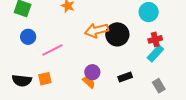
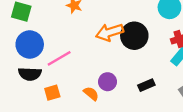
blue circle: (28, 37) -> (30, 44), size x1.5
black semicircle: (22, 81) -> (30, 74), moved
orange semicircle: (89, 82) -> (91, 94), moved

